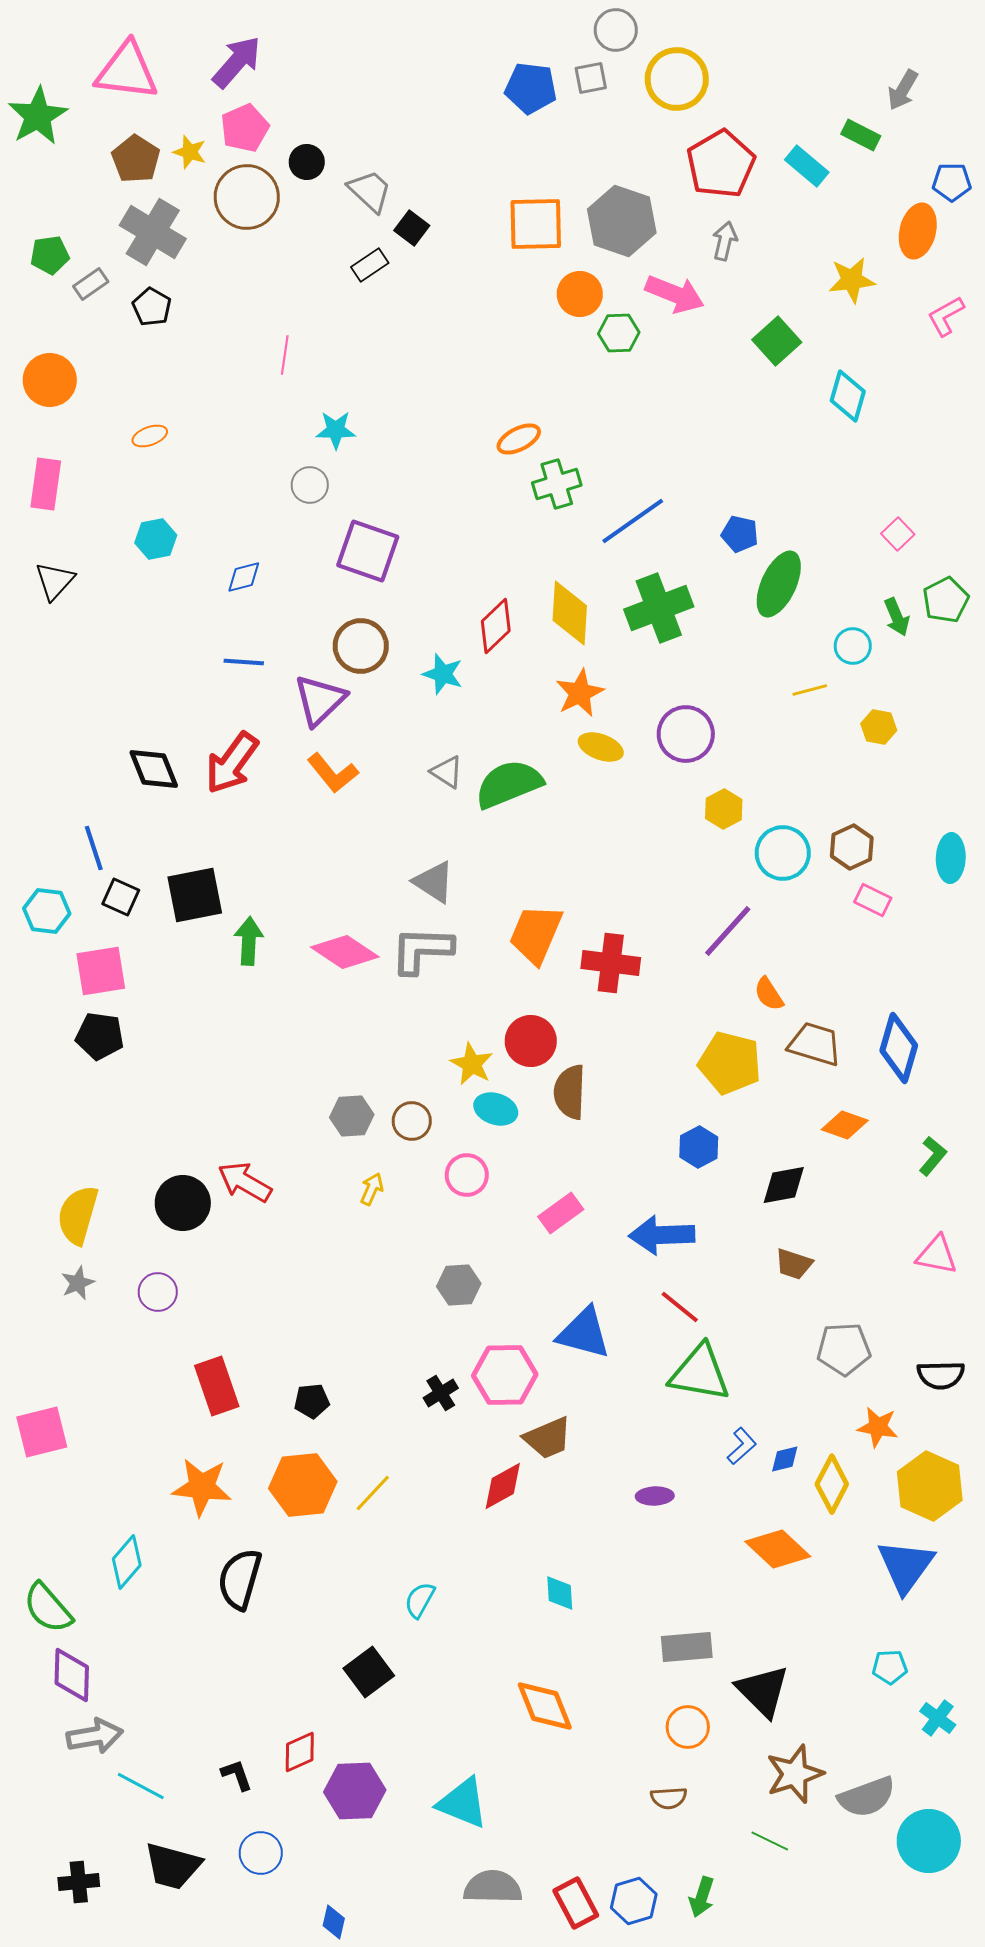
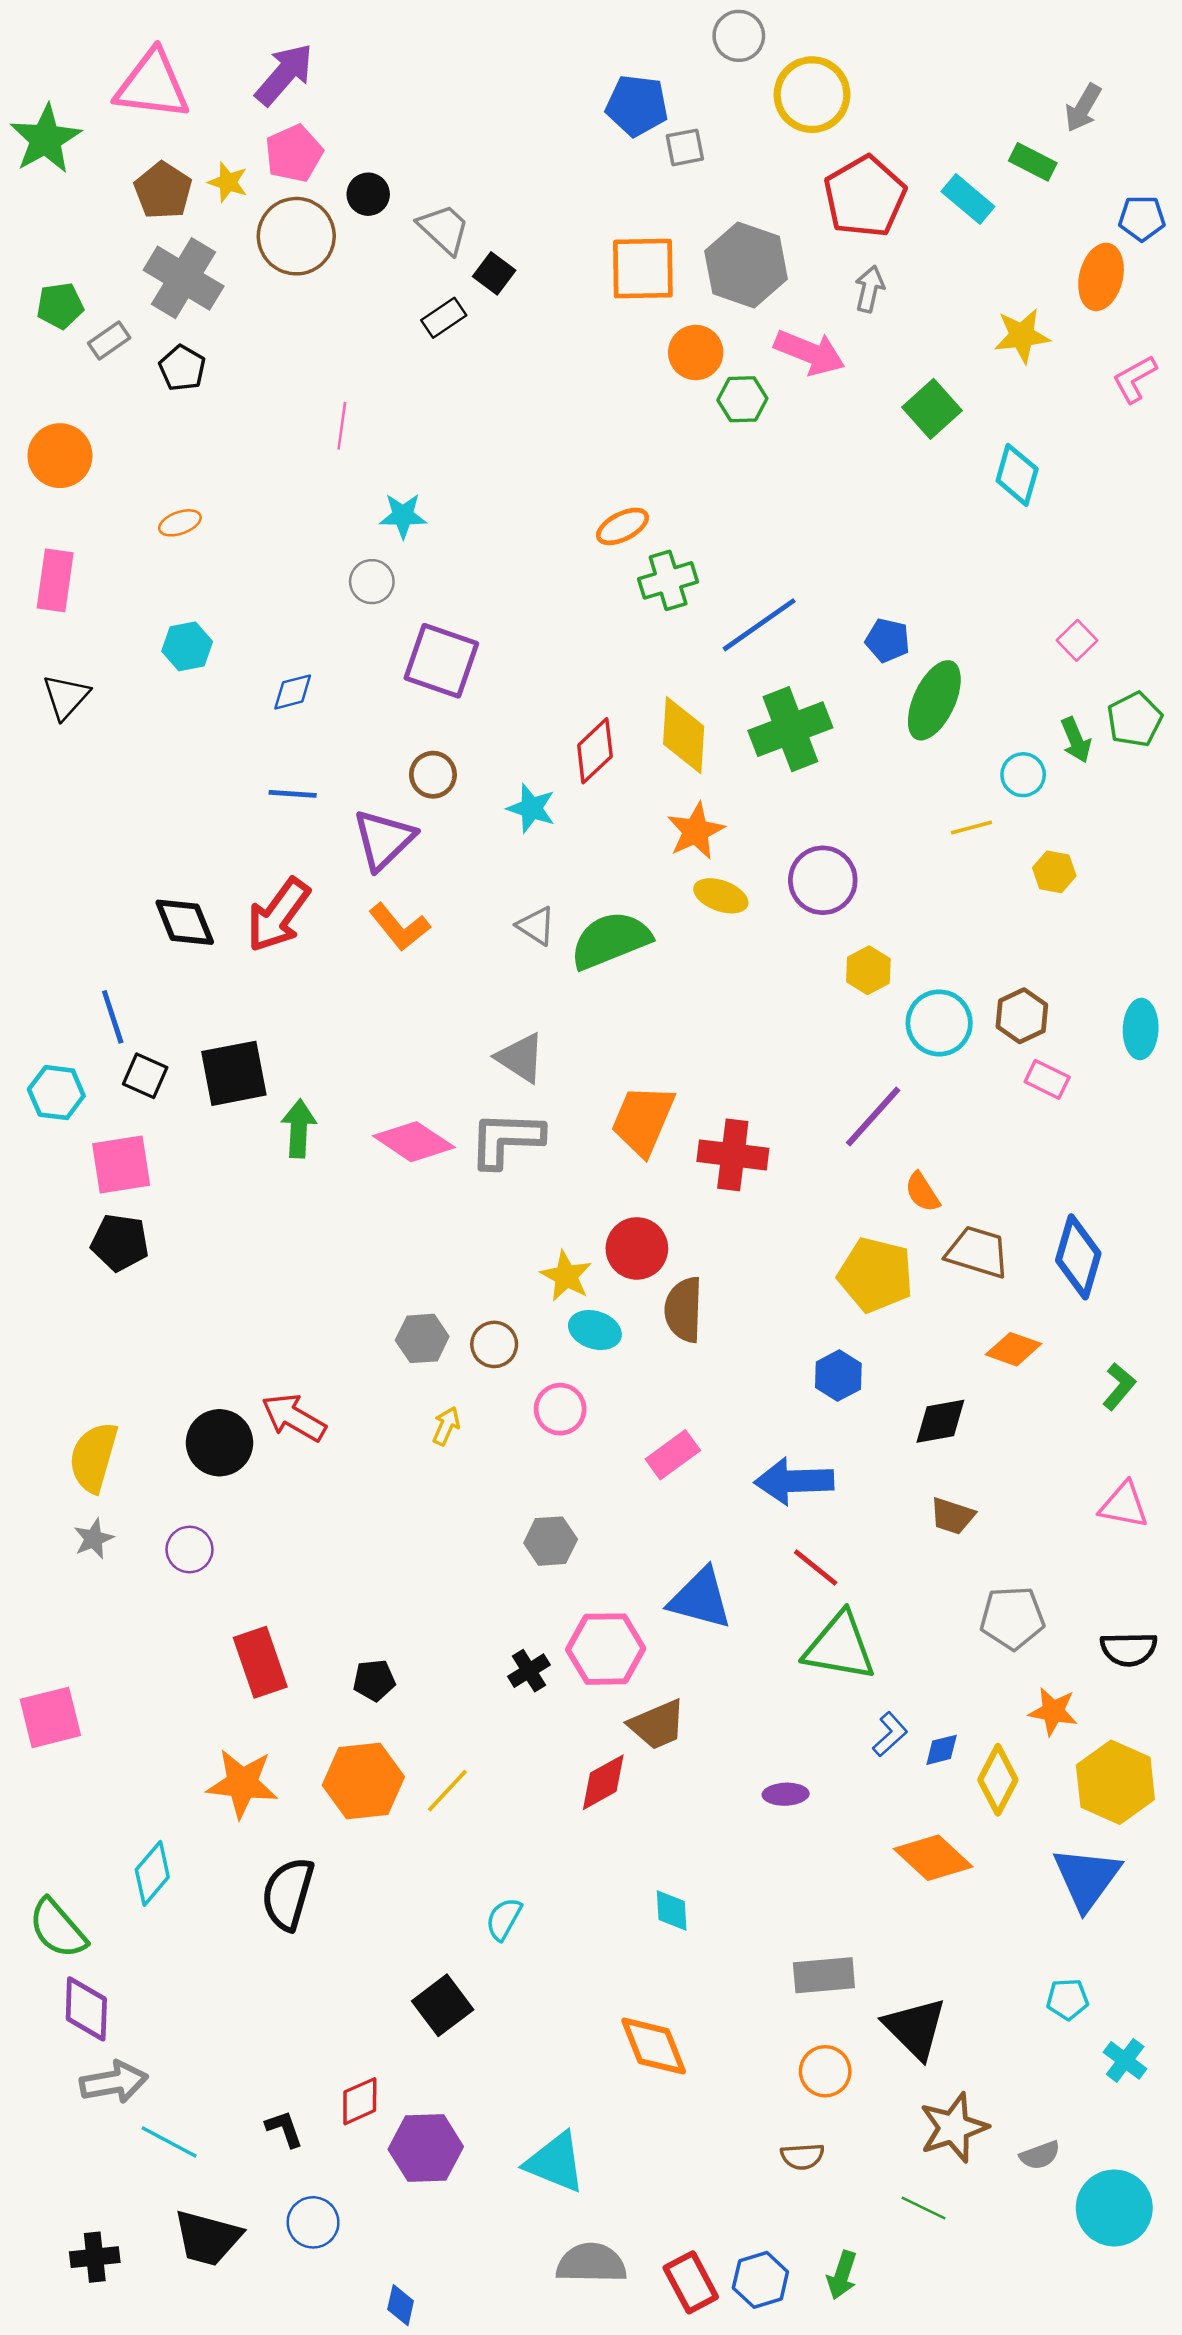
gray square: (591, 78) -> (685, 147), moved
brown circle: (361, 646) -> (433, 775), size x0.7
gray semicircle: (867, 1797) -> (1040, 2155), size x0.6

